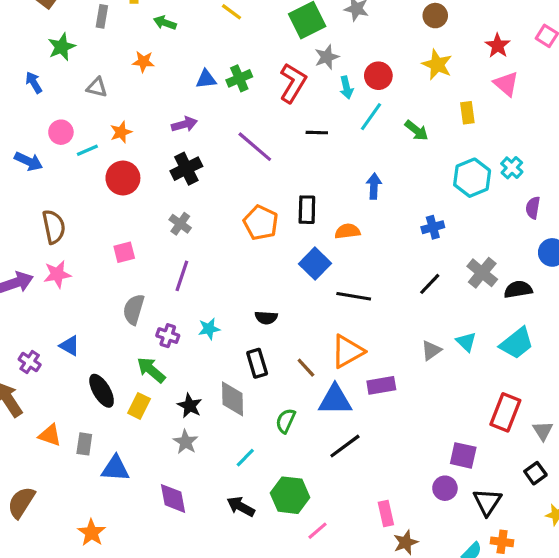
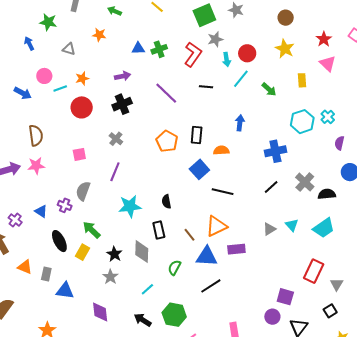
green star: (62, 47) -> (48, 22), turned 30
blue cross: (433, 227) -> (275, 151), size x1.5
black semicircle: (266, 318) -> (166, 202), turned 72
cyan star: (209, 329) -> (130, 206), size x1.6
purple cross: (168, 336) -> (65, 205), moved

